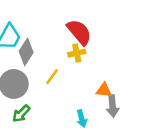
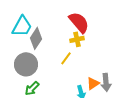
yellow line: (52, 77) -> (66, 58), moved
orange triangle: (104, 90) -> (93, 83), moved, turned -40

